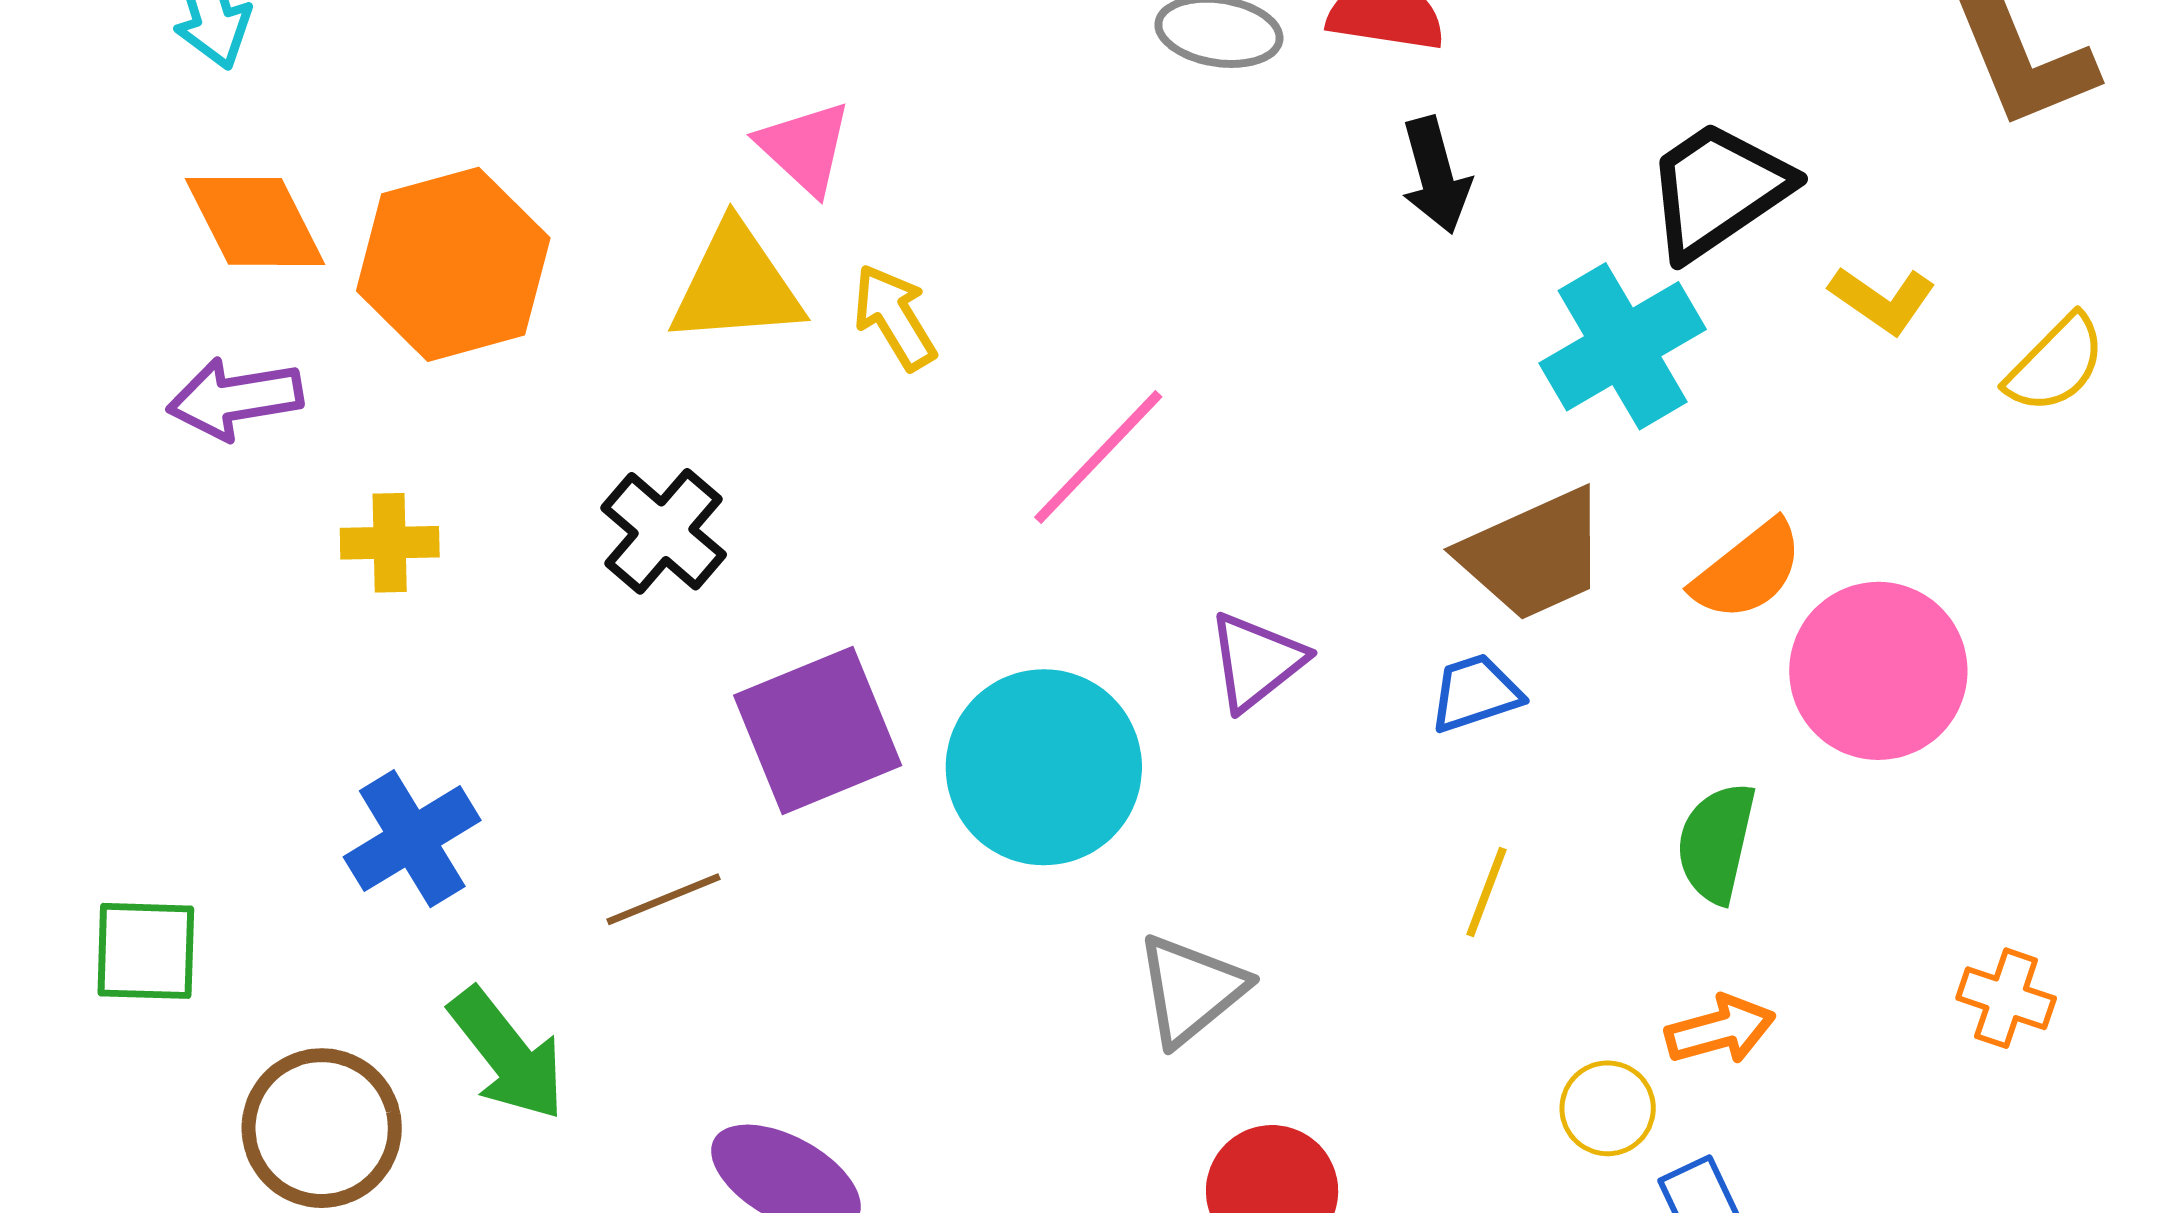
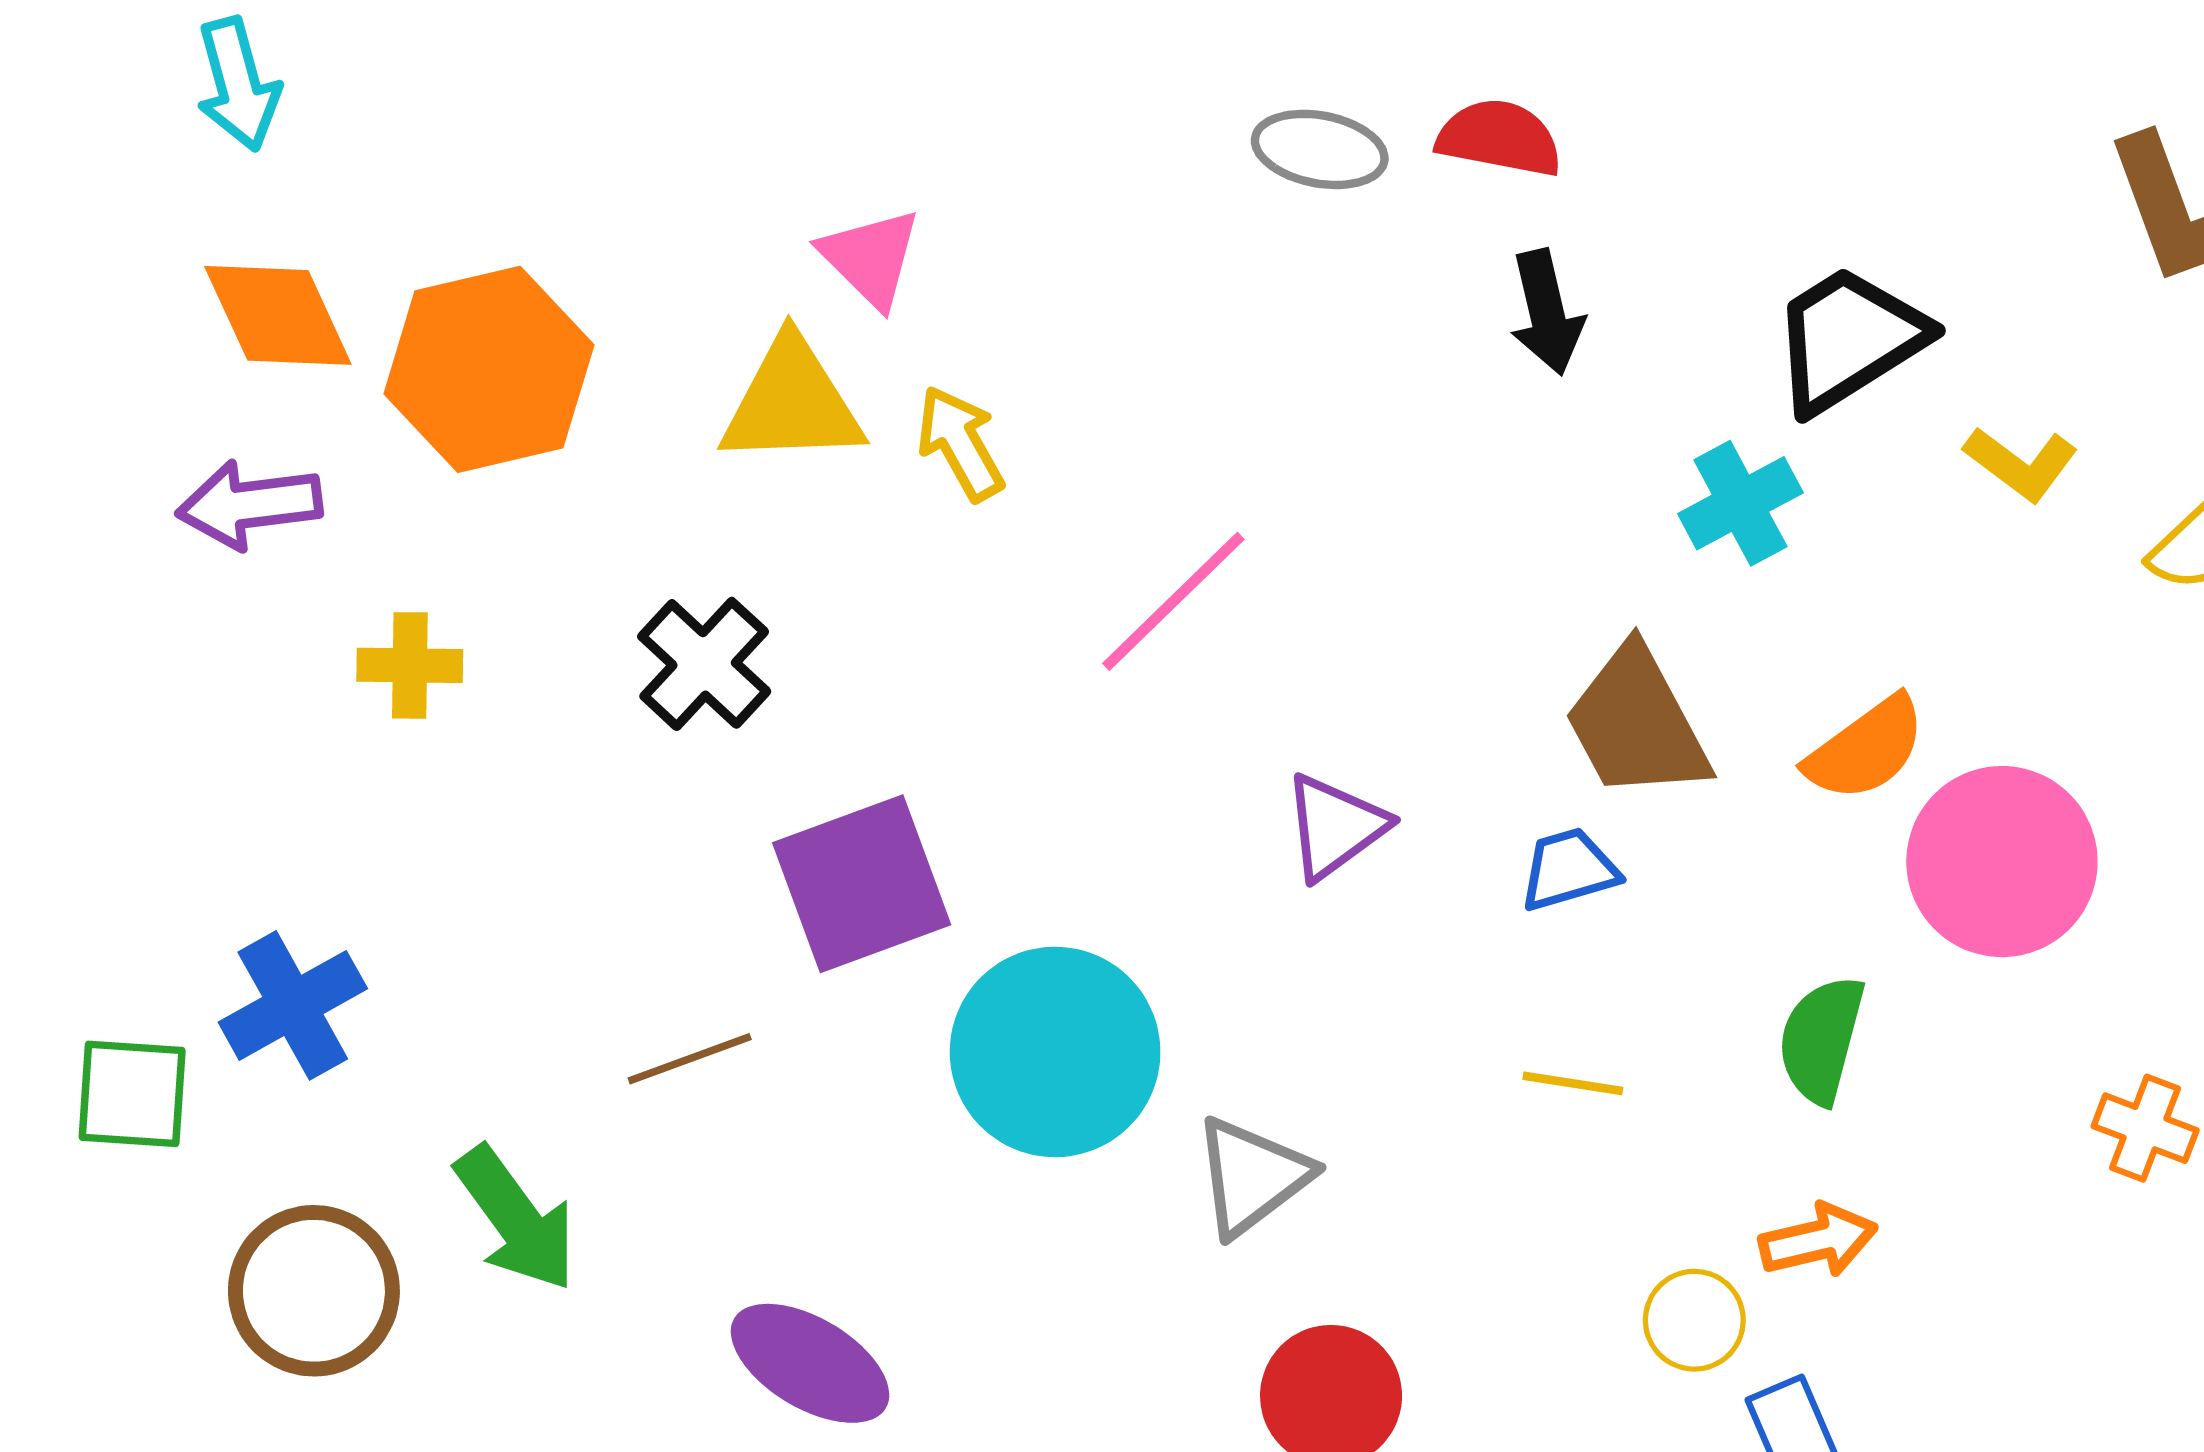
cyan cross: (1623, 346) -> (1740, 503), size x0.7
brown trapezoid: (1534, 555) -> (1637, 723), turned 84
cyan circle: (1044, 767) -> (1055, 1052), moved
blue cross: (412, 839) -> (293, 1005), moved
yellow line: (1486, 892) -> (1573, 1083), turned 76
orange cross: (2006, 998) -> (2145, 1128), moved

